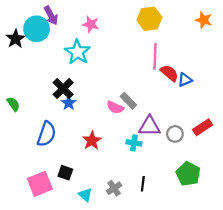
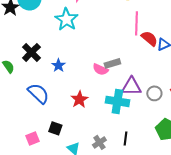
black cross: (63, 89) -> (31, 52), moved
gray rectangle: (128, 101) -> (112, 63), turned -63
blue semicircle: (47, 134) -> (38, 93), turned -65
cyan cross: (134, 143) -> (117, 101), size x1.6
pink square: (40, 184) -> (32, 138), size x0.6

